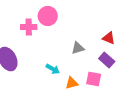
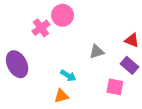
pink cross: (29, 27) -> (41, 28), turned -35
orange triangle: (72, 83) -> (61, 96), moved

